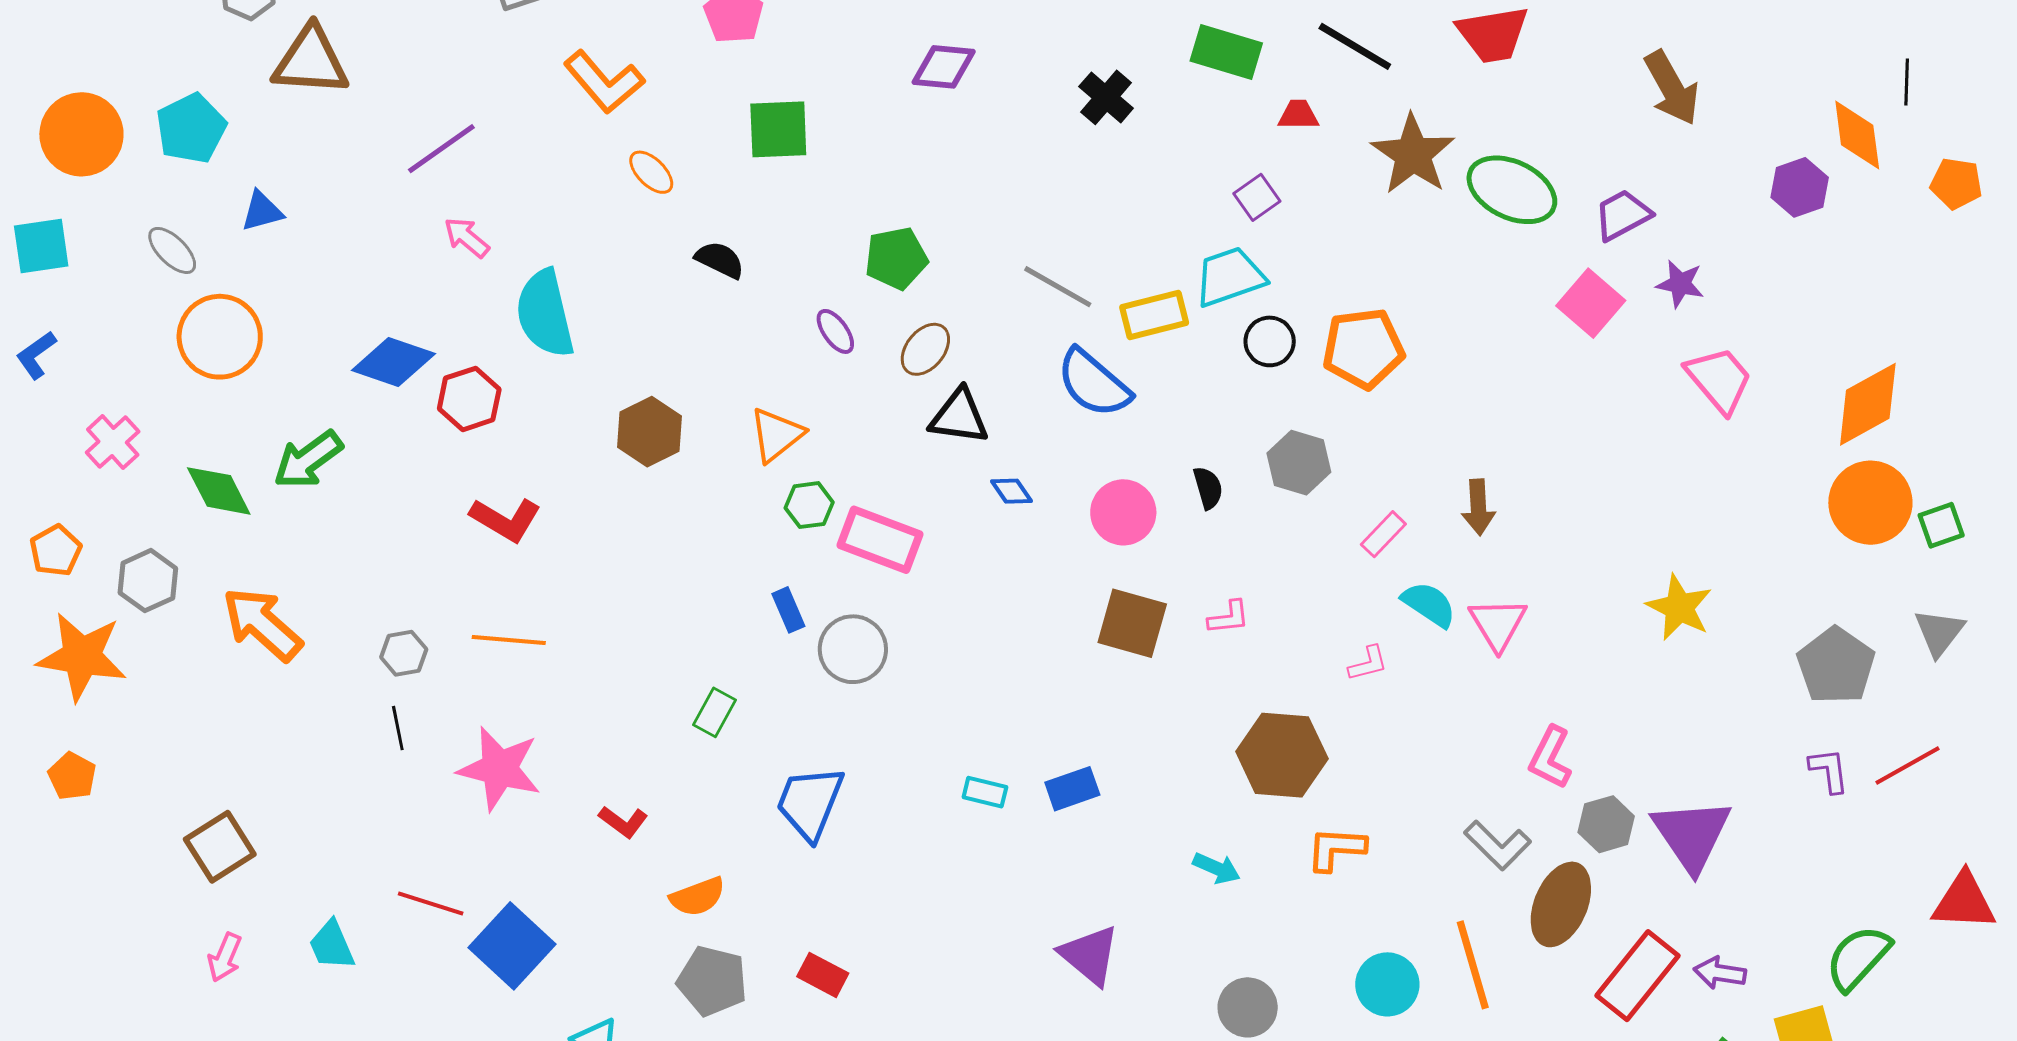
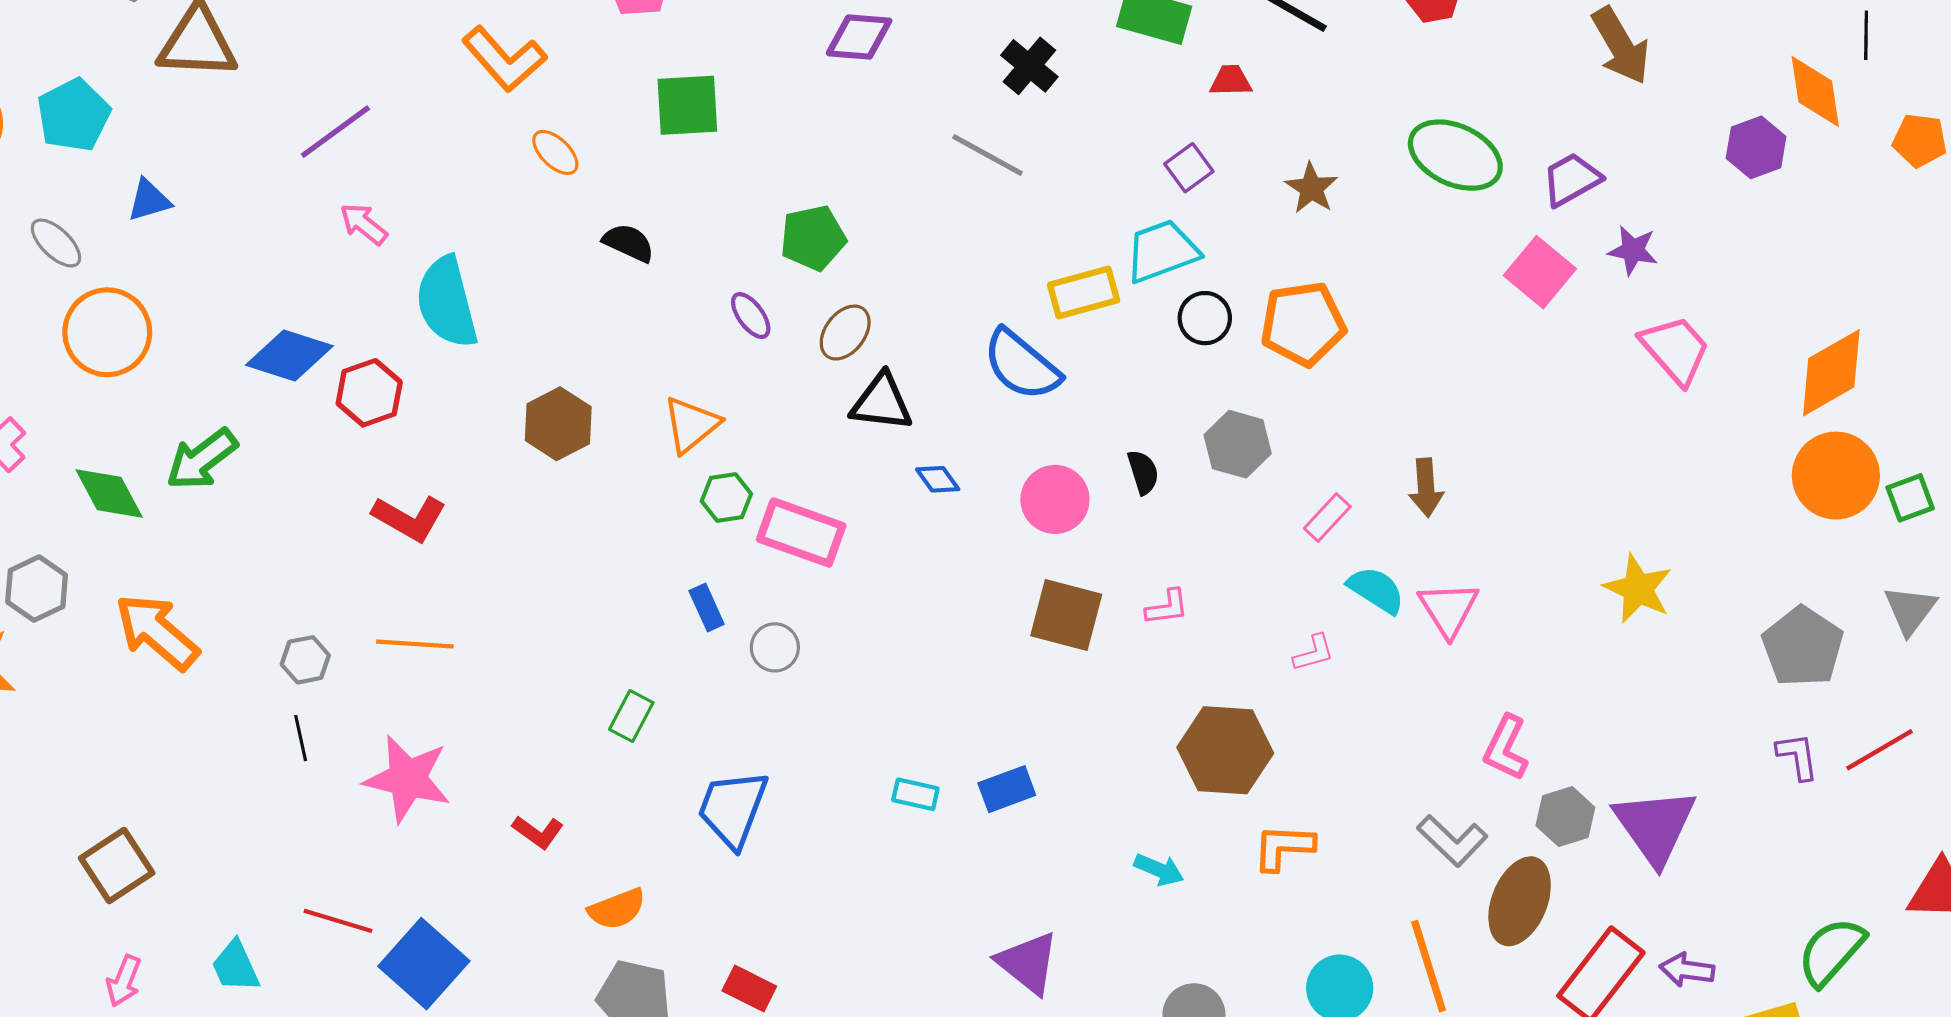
brown star: (1413, 154) -> (1311, 188), moved, size x0.6
gray line: (1058, 287) -> (987, 155), moved
gray circle: (853, 649) -> (775, 647), size x0.7

